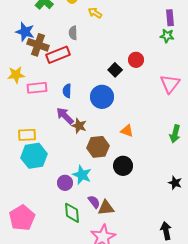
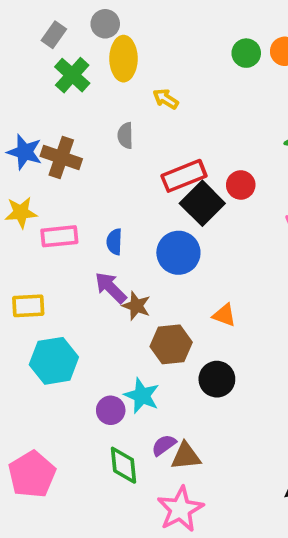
blue star: (25, 32) -> (25, 152), moved
red rectangle: (58, 55) -> (184, 176), moved
black square: (115, 70) -> (202, 203), size x1.6
yellow rectangle: (27, 135) -> (28, 306), moved
purple semicircle: (94, 202) -> (164, 445), turned -88

